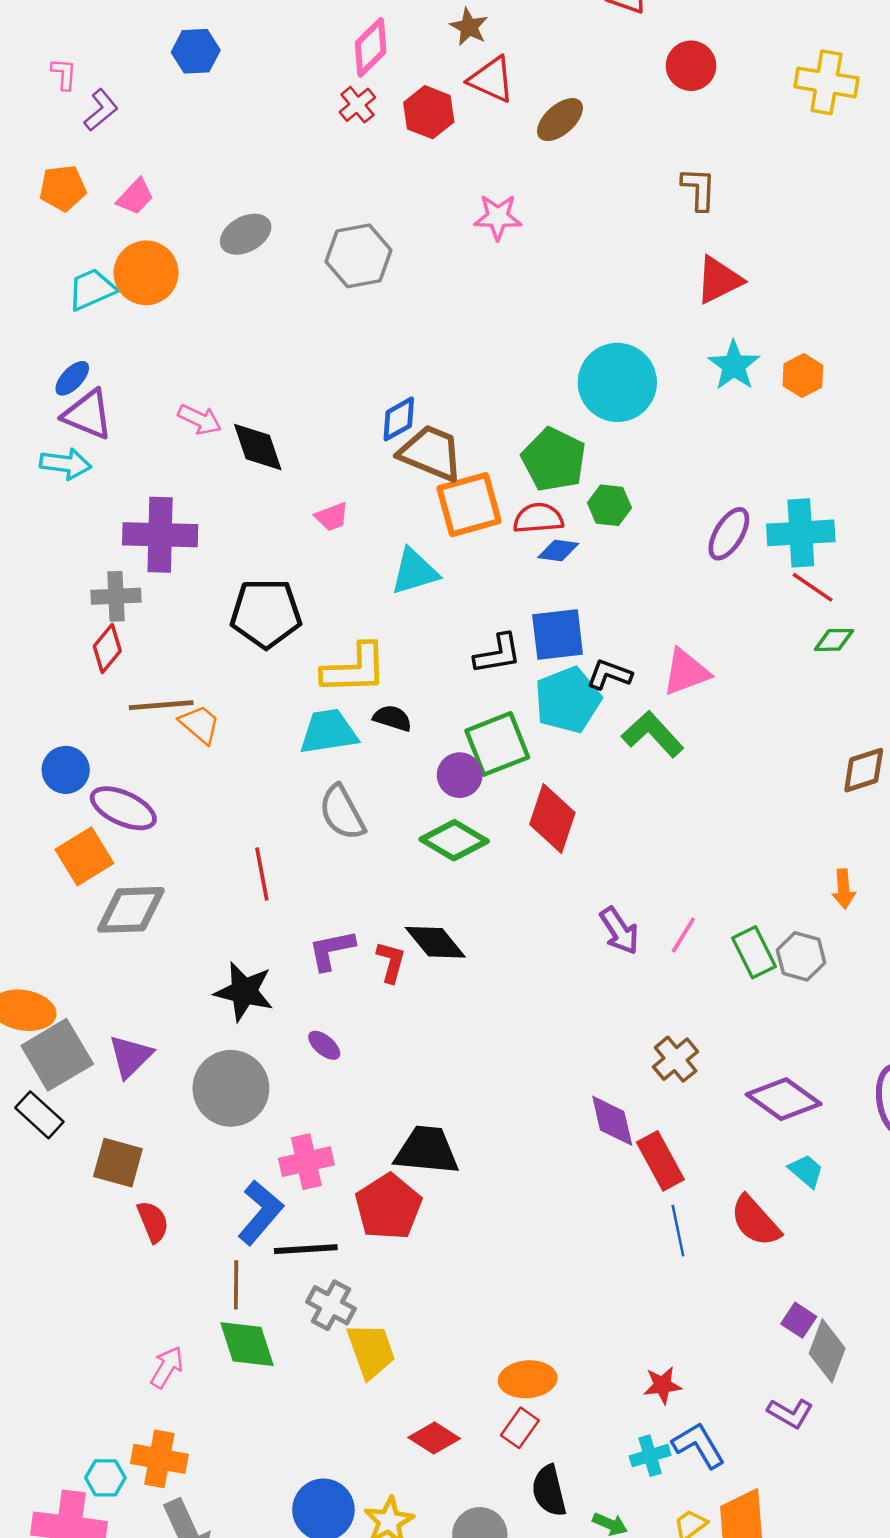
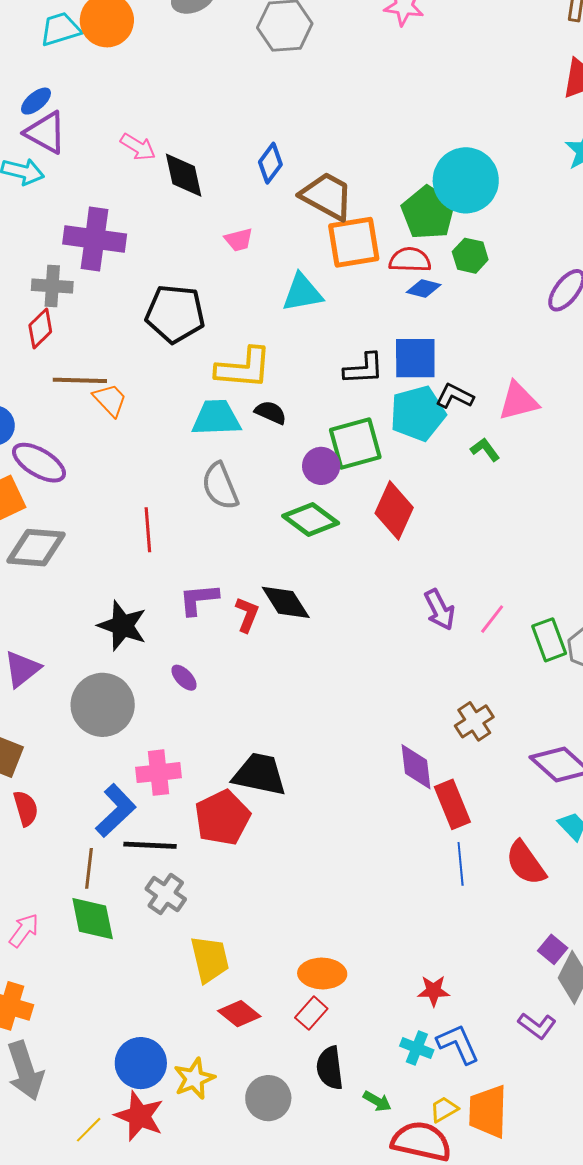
cyan circle: (617, 382) -> (466, 180), moved
blue diamond: (399, 419) -> (270, 163), moved, turned -30
green L-shape: (653, 734) -> (485, 450), size x0.6
yellow trapezoid: (371, 1351) -> (210, 959), moved
cyan cross: (650, 1456) -> (417, 1048), turned 32

